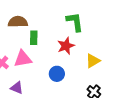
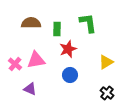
green rectangle: (34, 38) -> (57, 29), moved
red star: (66, 46) -> (68, 49), moved

